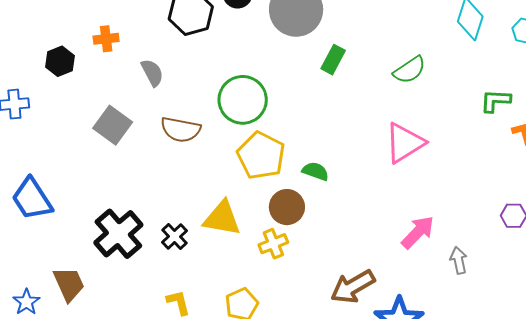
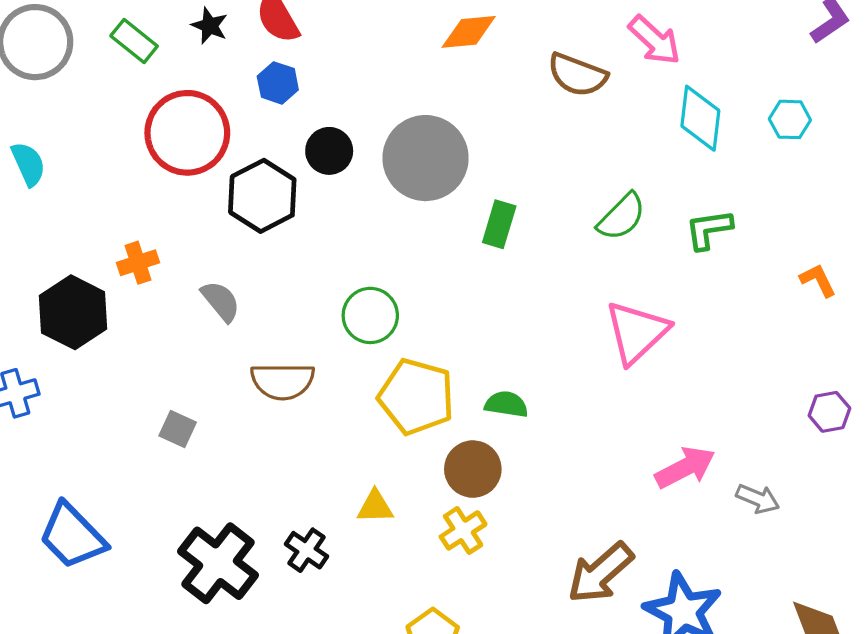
black hexagon: (60, 61) -> (73, 312), size x1.5
green circle: (243, 100) -> (370, 315), size x0.7
green L-shape: (495, 101) -> (709, 229), moved
gray square: (113, 125) -> (178, 429), moved, size x0.6
yellow triangle: (222, 218) -> (375, 507), size x0.6
pink arrow: (418, 232) -> (685, 467), turned 30
gray arrow: (459, 260) -> (758, 499), turned 136

